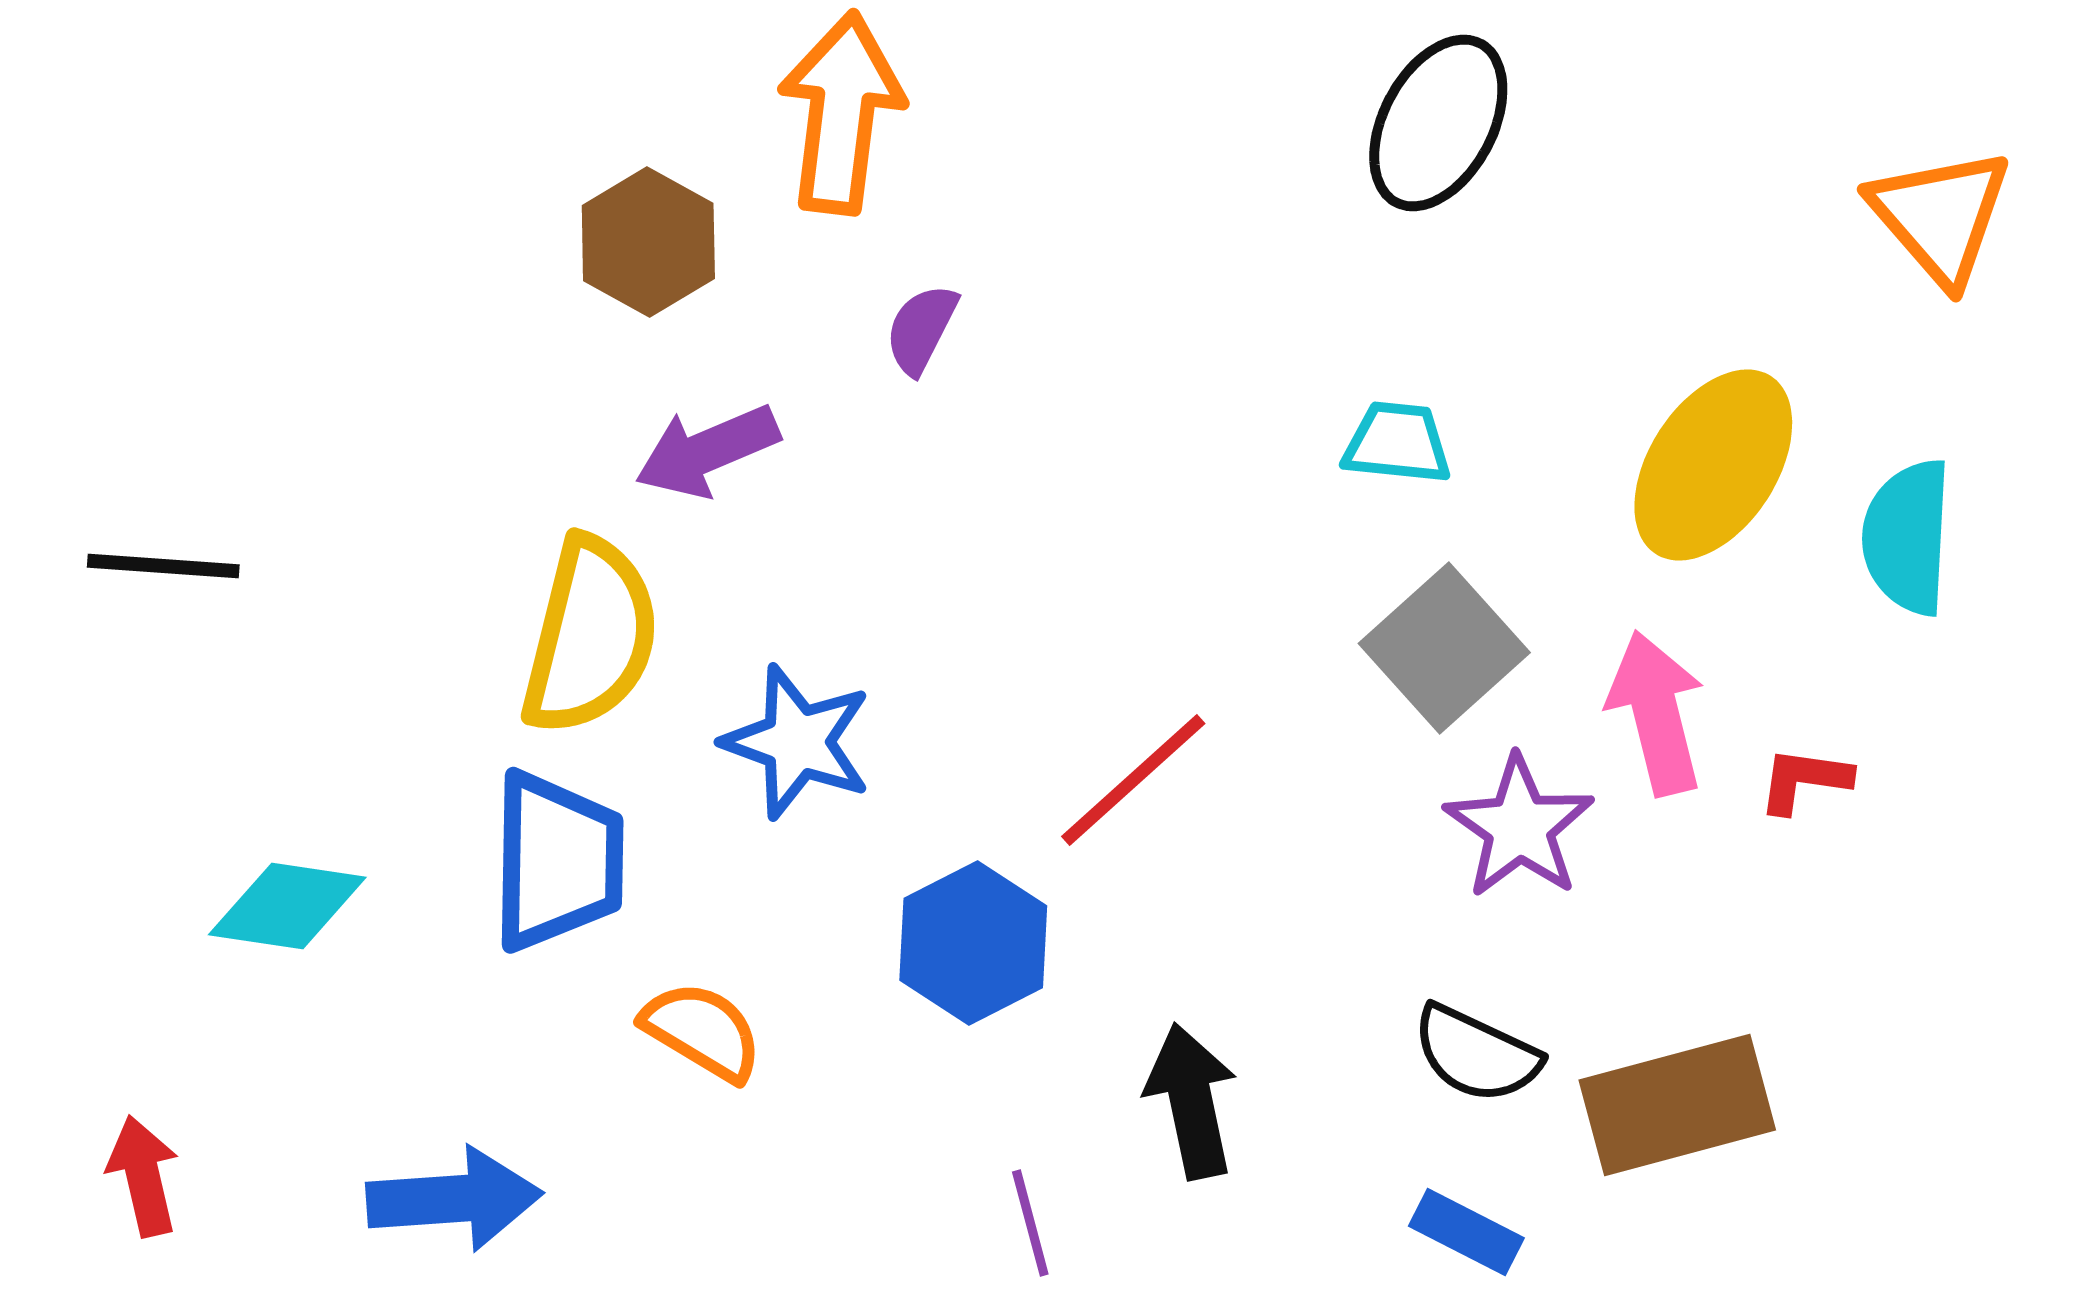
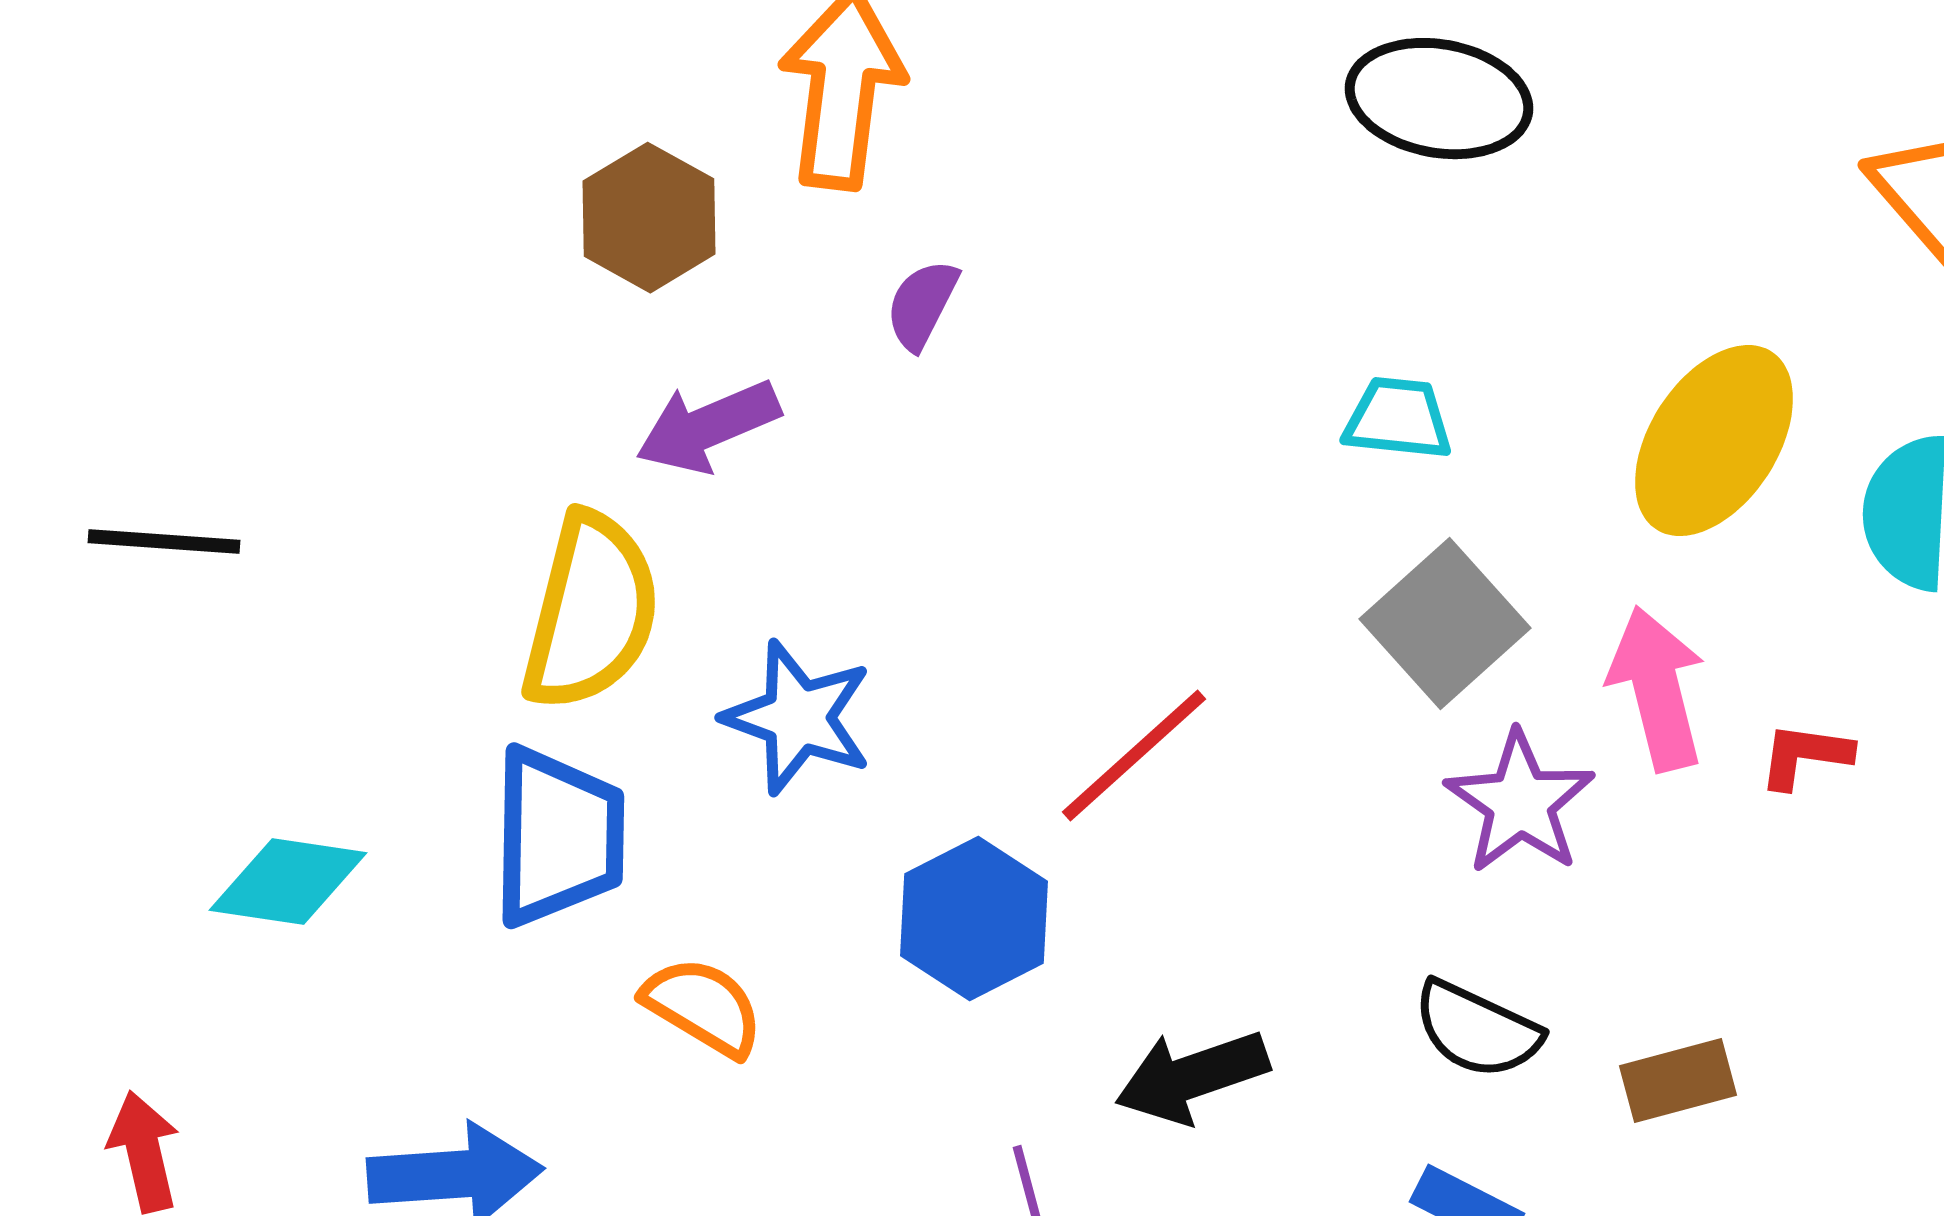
black ellipse: (1438, 123) -> (1439, 99), turned 72
black arrow: (1191, 1101) -> (1192, 1077), turned -97
brown rectangle: (1677, 1105) -> (1678, 1081), size x0.6

